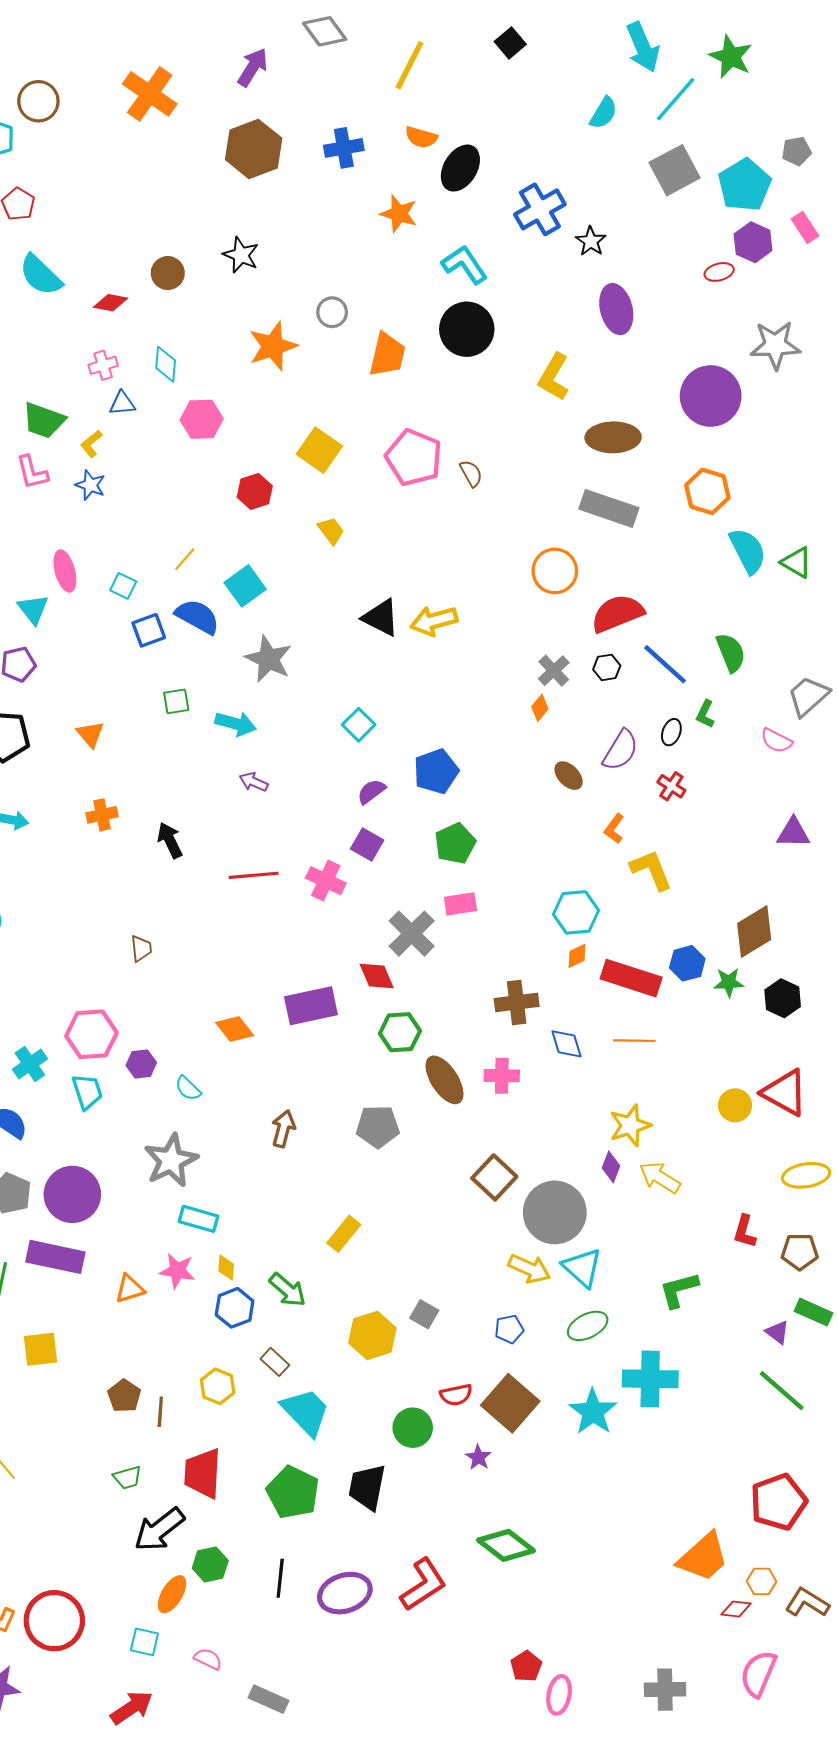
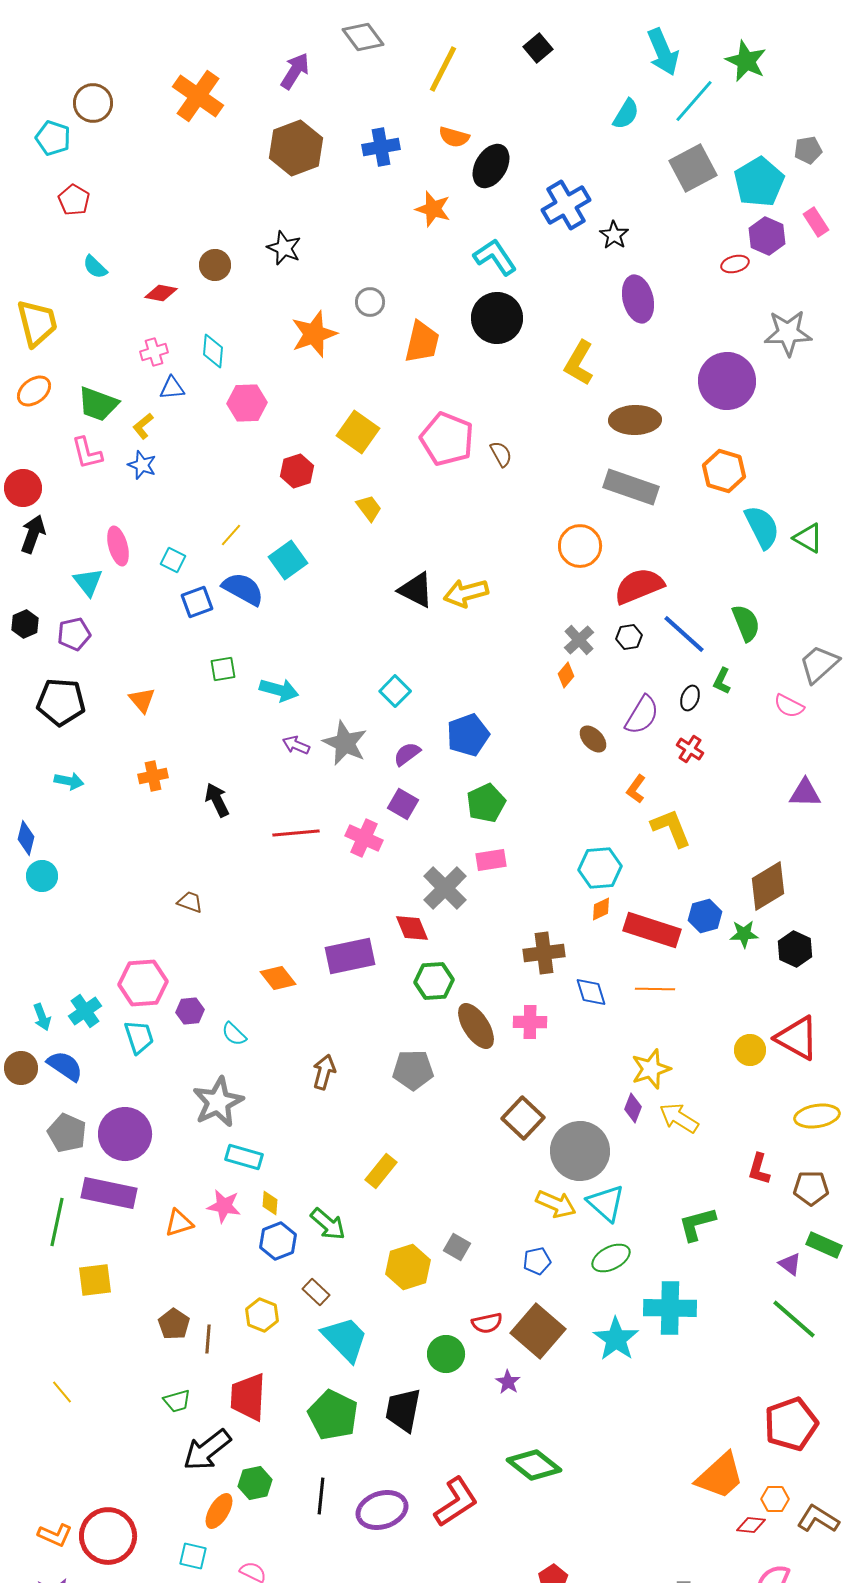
cyan semicircle: (41, 275) -> (95, 267), size x0.6
gray star: (268, 659) -> (345, 743), moved
brown trapezoid: (141, 948) -> (190, 902), turned -64

